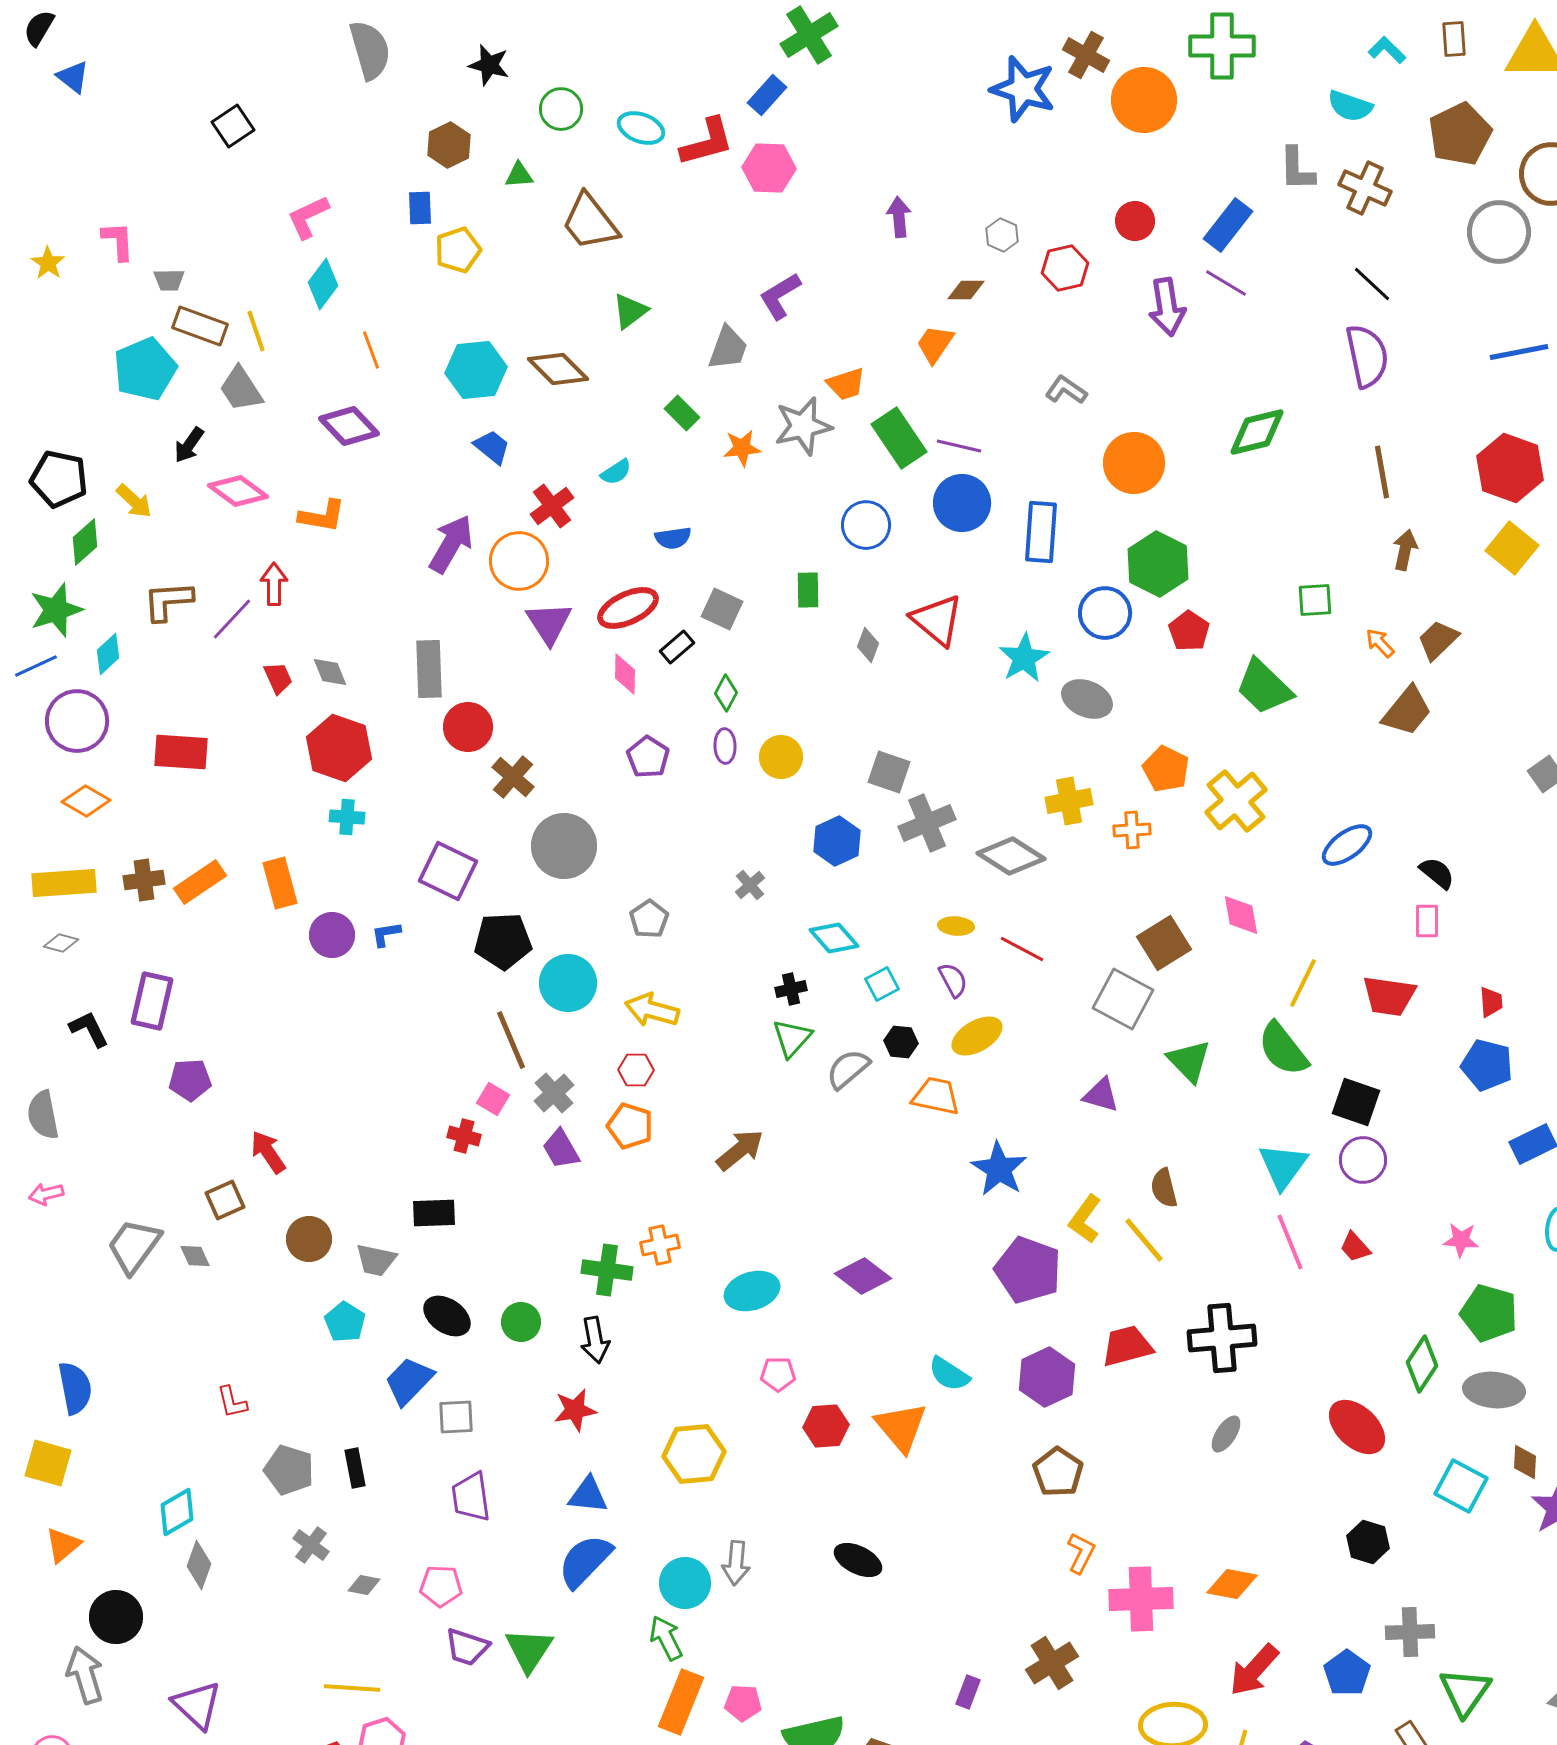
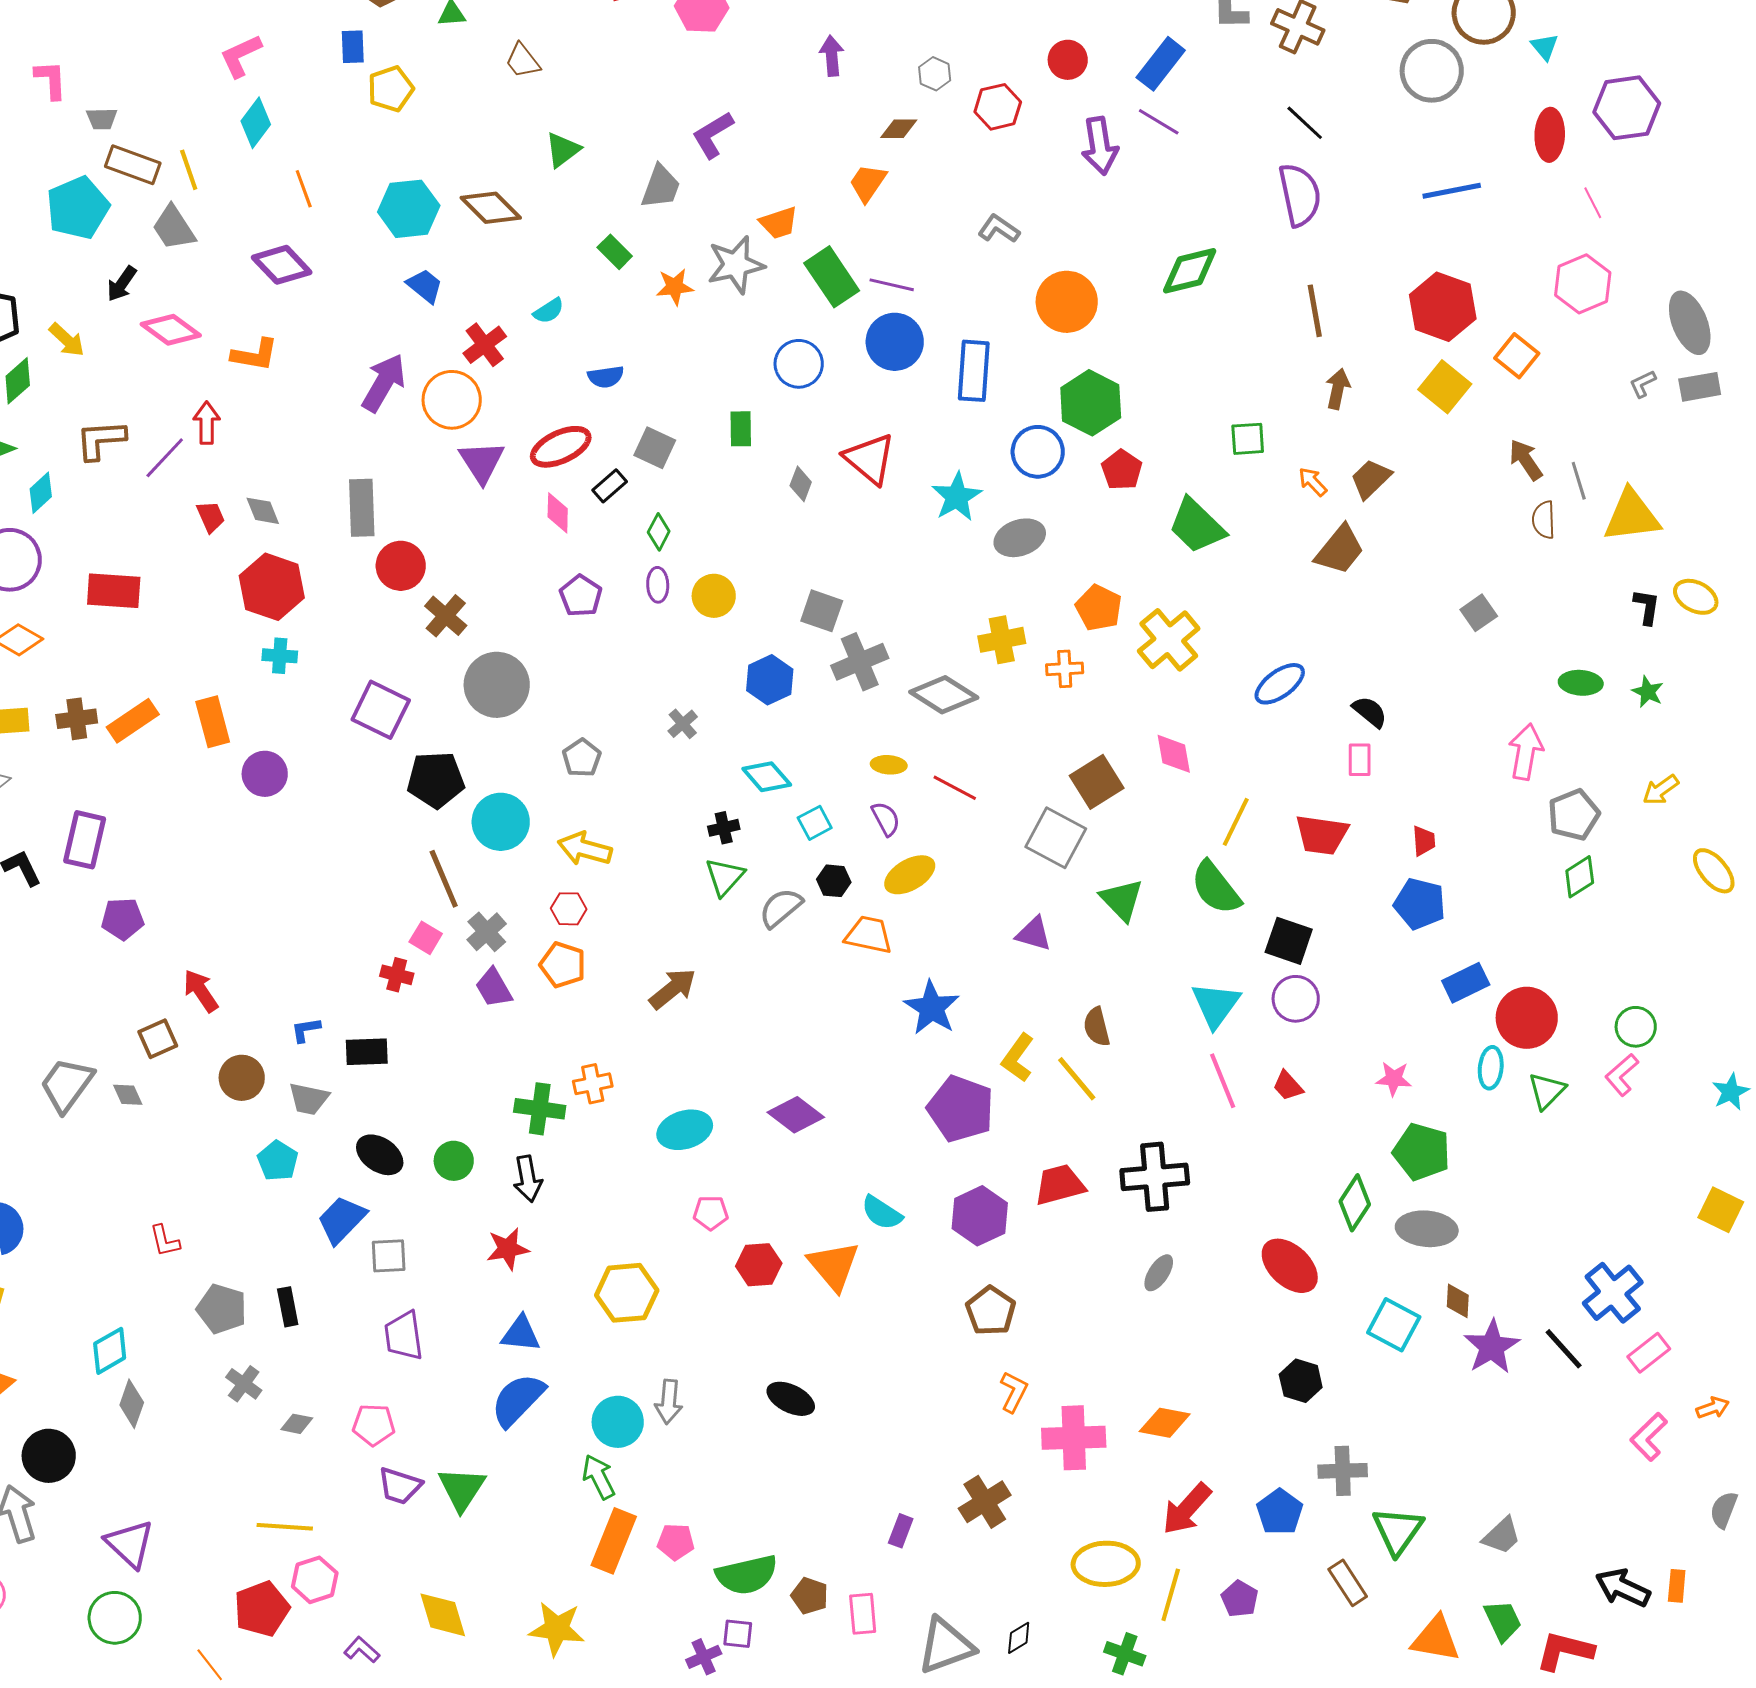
brown trapezoid: (590, 222) -> (523, 61), size x0.6
gray ellipse: (1087, 699) -> (1020, 538), turned -42
blue L-shape: (386, 934) -> (306, 1030), moved

